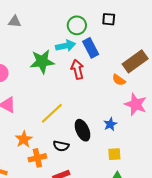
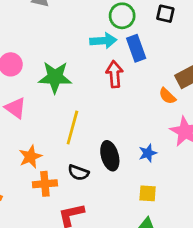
green star: (42, 62) -> (55, 77), moved
yellow line: (52, 113) -> (72, 128), turned -40

